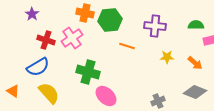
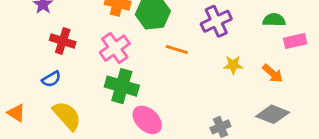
purple cross: (155, 26) -> (216, 21), turned -30
pink cross: (72, 38) -> (115, 48), moved
blue semicircle: (38, 67) -> (51, 79), size x0.6

